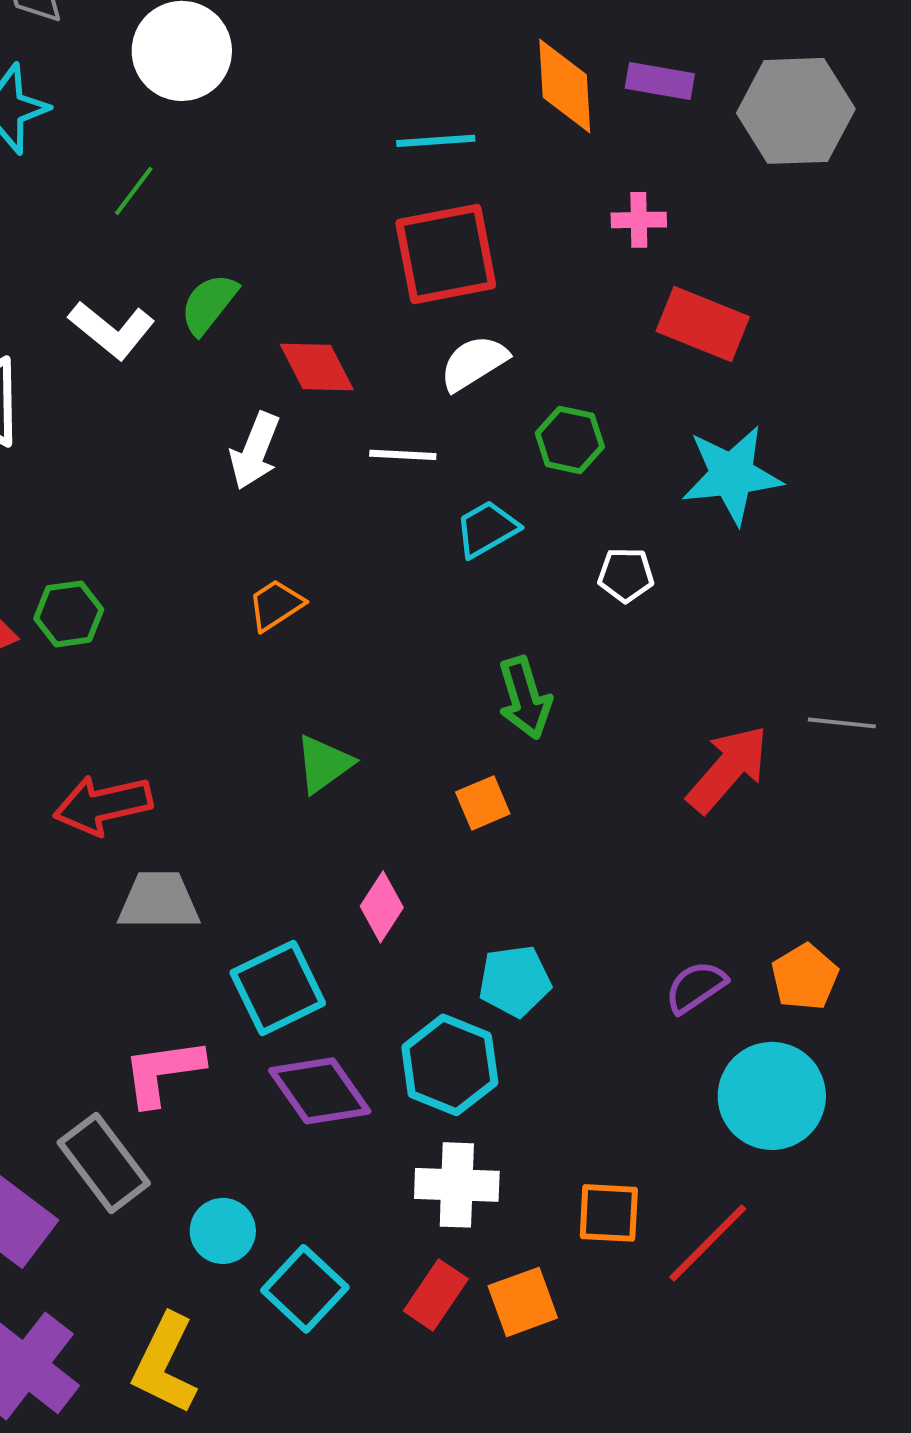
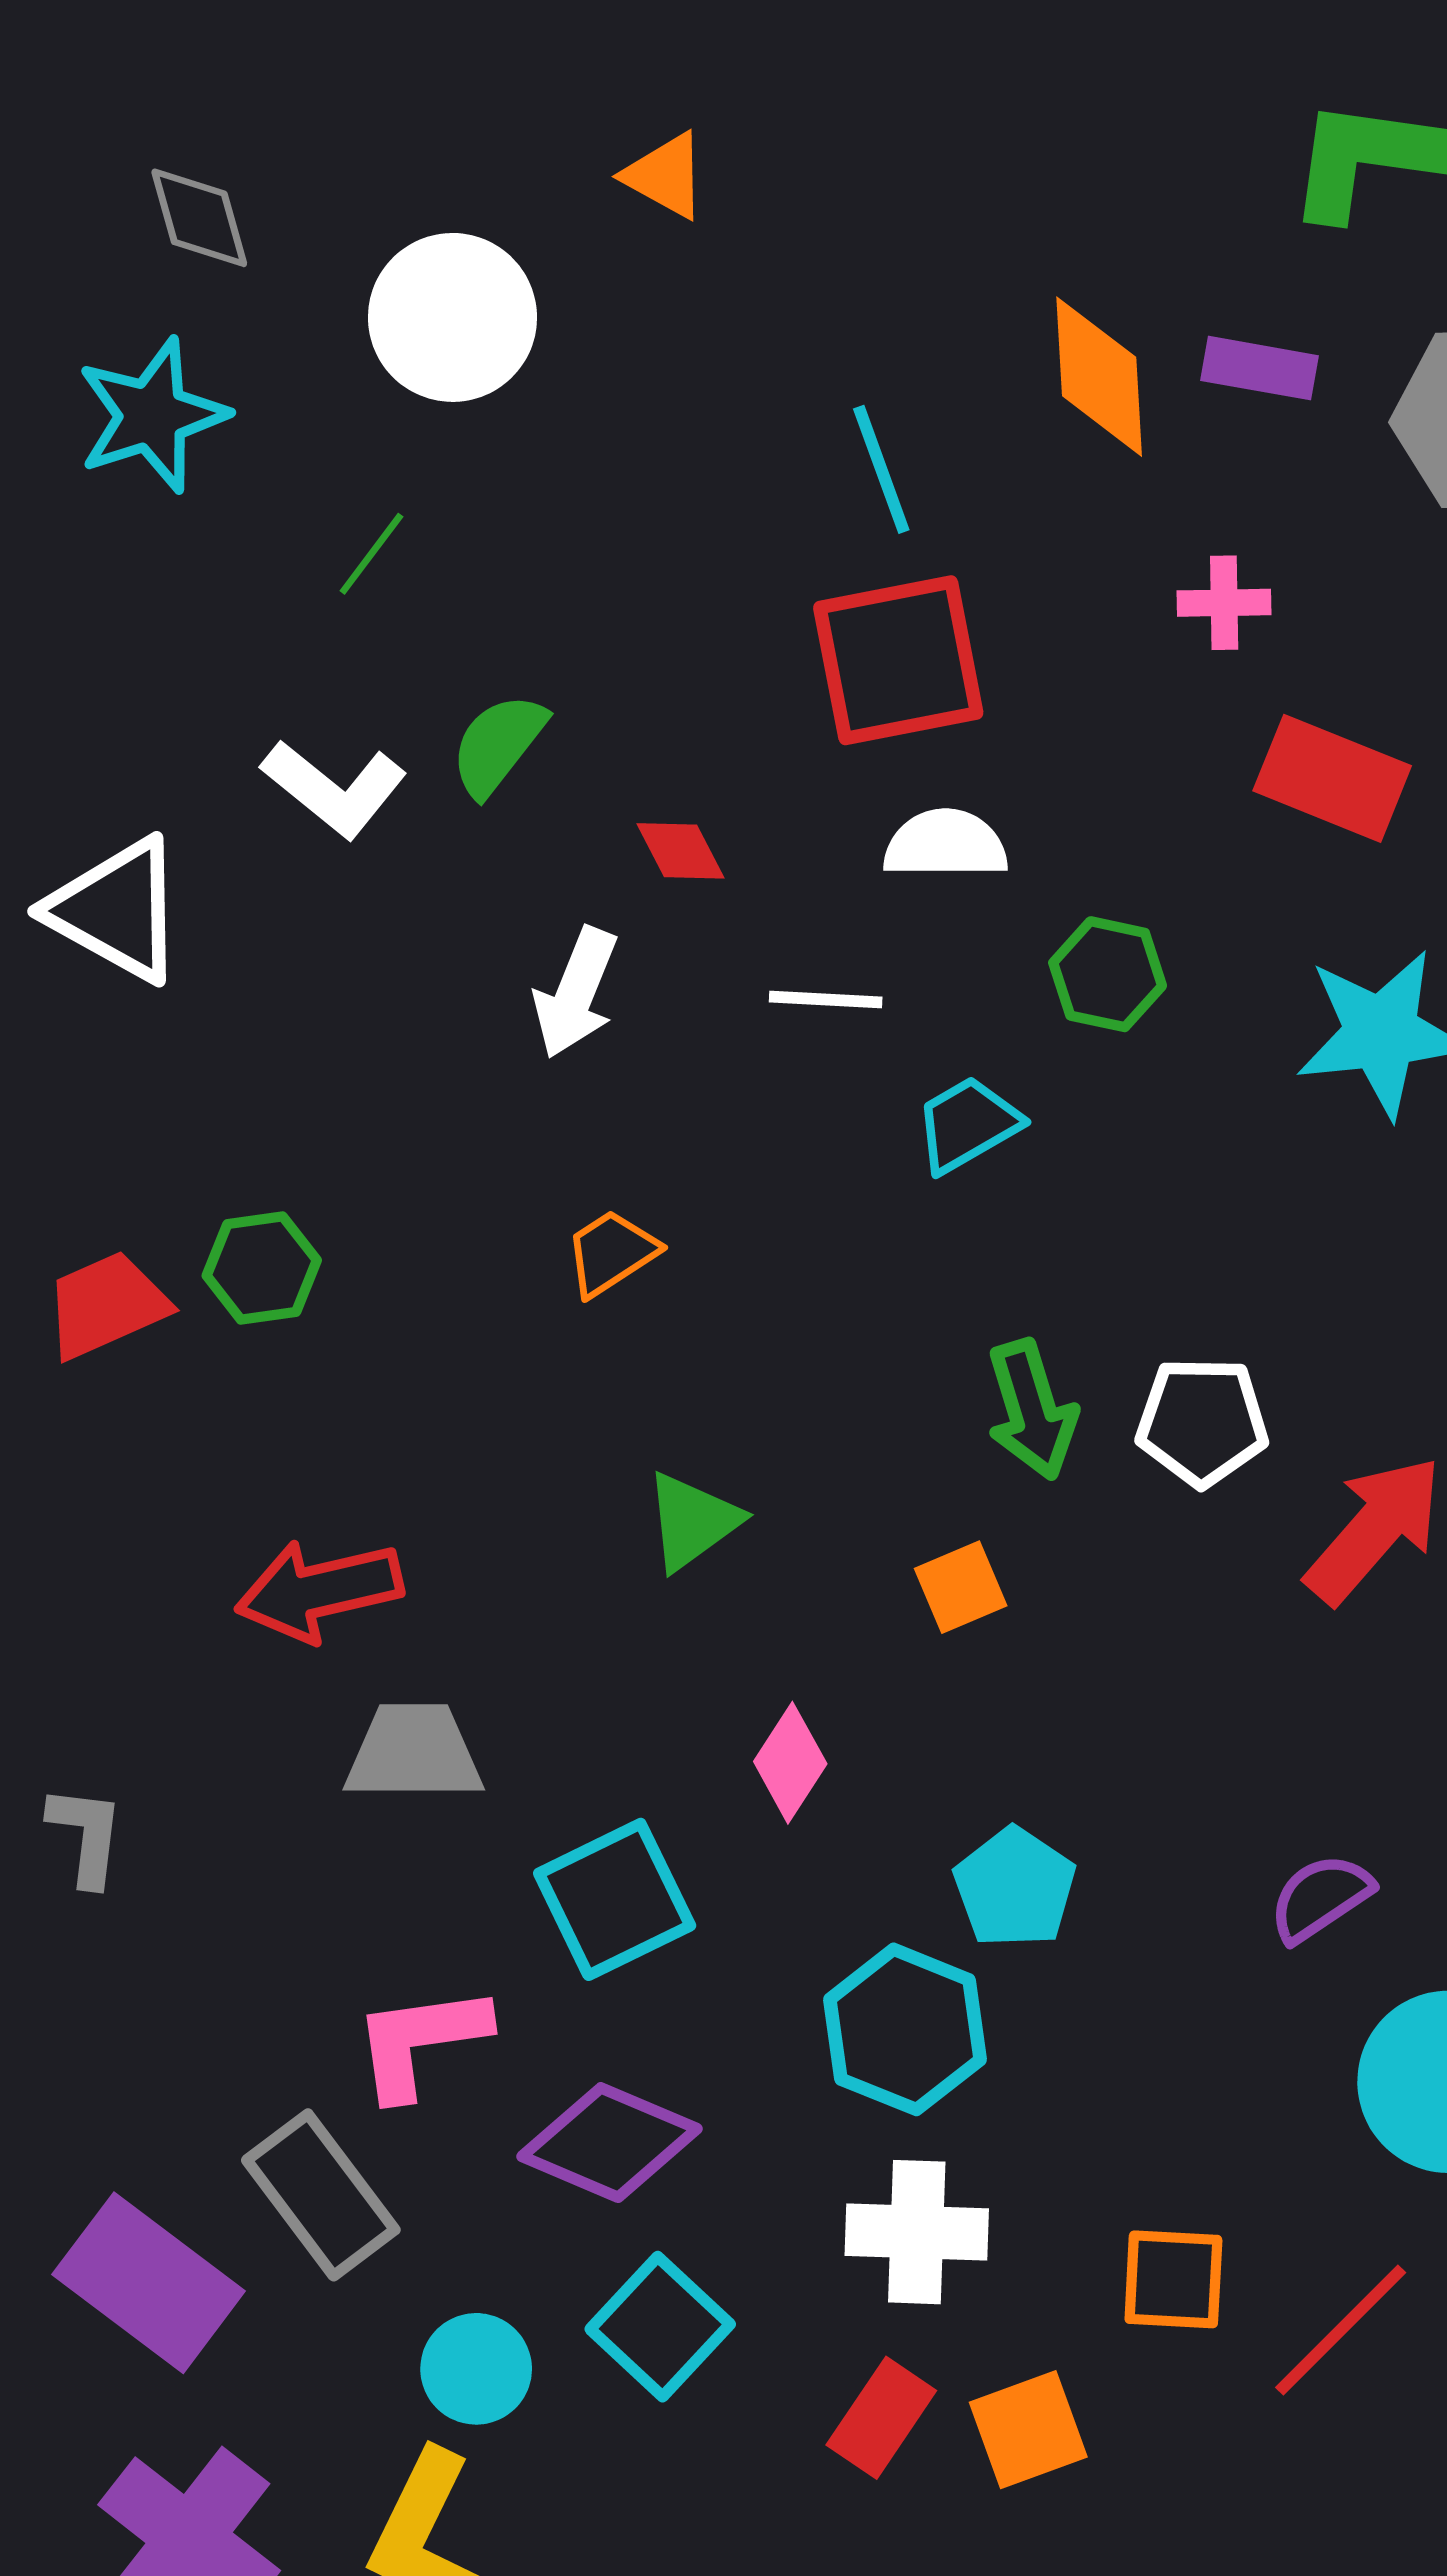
cyan line: (436, 141) -> (881, 469), turned 74
white semicircle: (474, 363) -> (946, 844), turned 32
red diamond: (317, 367) -> (680, 851), size x0.7
white pentagon: (626, 575) -> (1202, 1422), moved, size x1.4
cyan pentagon: (515, 981) -> (1015, 1888), turned -30
purple diamond: (320, 1091) -> (610, 2143), moved, turned -32
cyan circle: (223, 1231) -> (476, 2369), moved
cyan square: (305, 1289) -> (660, 2327), moved

